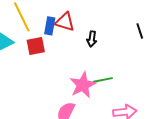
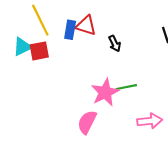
black arrow: (92, 39) -> (115, 44), turned -35
red square: (36, 46) -> (39, 51), moved

